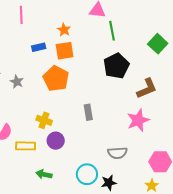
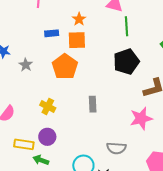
purple circle: (56, 141) -> (47, 137), moved
yellow rectangle: (26, 146) -> (24, 144), moved

